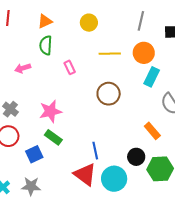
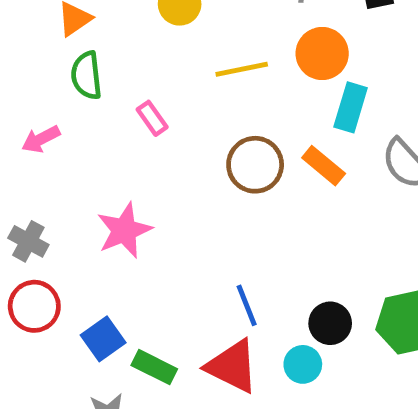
orange rectangle: (152, 131) -> (324, 166), moved
green rectangle: (53, 137) -> (154, 367), moved
black circle: (136, 157) -> (330, 323), moved
cyan circle: (114, 179) -> (303, 364), size x0.6

